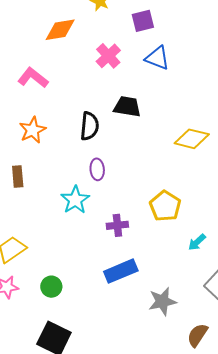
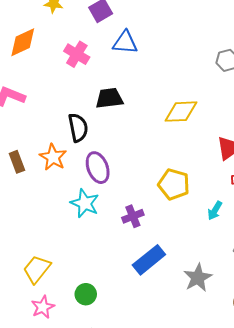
orange star: (33, 130) -> (53, 157), moved
purple ellipse: (97, 169) -> (98, 168), size x1.4
brown rectangle: (18, 177) -> (17, 162), moved

